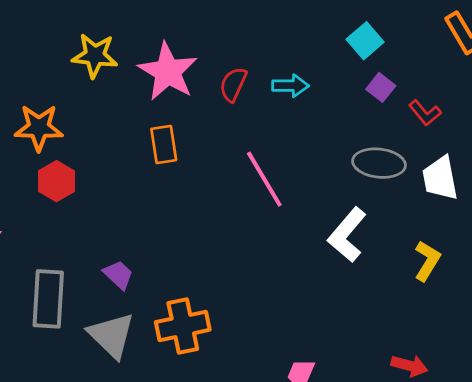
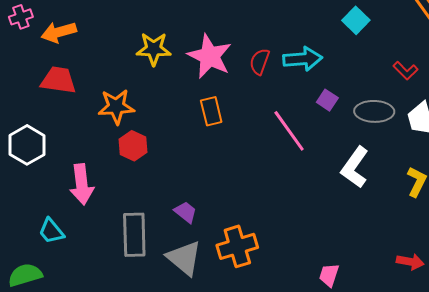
cyan arrow: (290, 86) -> (303, 59), size x1.4
purple square: (381, 87) -> (327, 100), moved

